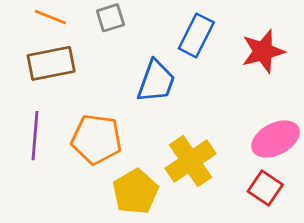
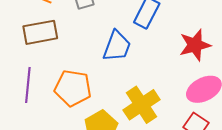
red star: (263, 51) -> (195, 45), moved

